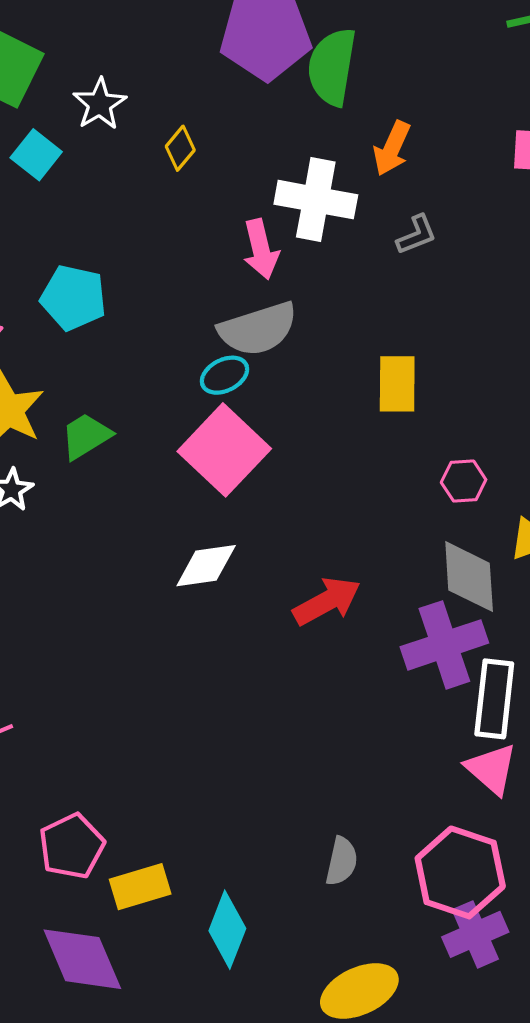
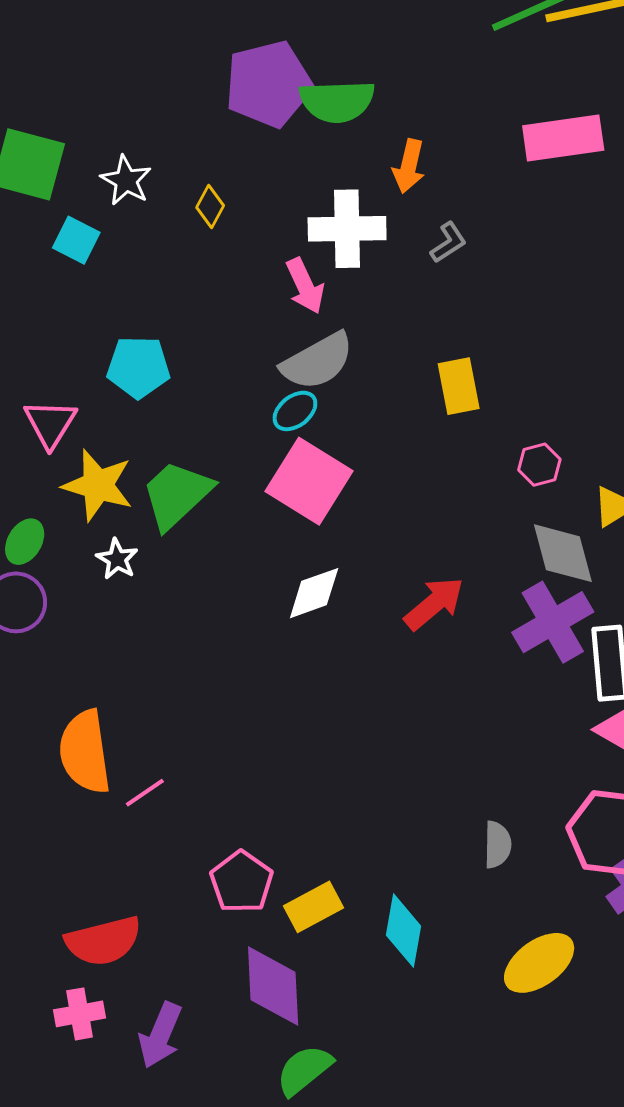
green semicircle: (332, 67) -> (337, 101), turned -90
green trapezoid: (86, 436) -> (177, 495), size x1.5
purple diamond: (82, 959) -> (273, 986), turned 32

